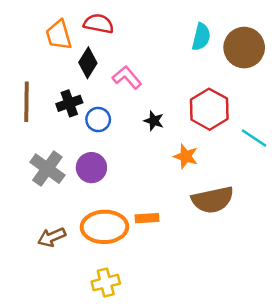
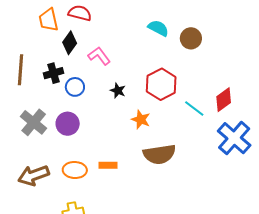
cyan semicircle: (201, 37) -> (158, 28), turned -80
brown circle: (244, 48) -> (191, 38), size x0.7
orange ellipse: (104, 227) -> (75, 170), size x0.7
brown arrow: (52, 237) -> (34, 175), size x1.4

